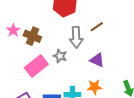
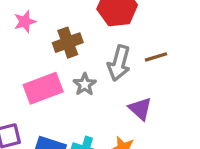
brown cross: (32, 36) -> (68, 43), moved, turned 30

